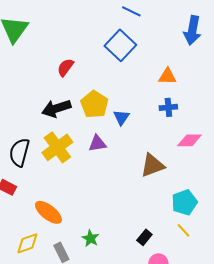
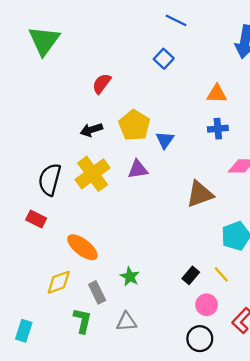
blue square: (120, 45) -> (164, 59), size x0.6
black arrow: (56, 108) -> (91, 130), size x0.7
yellow line: (183, 230) -> (221, 274), moved

